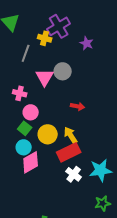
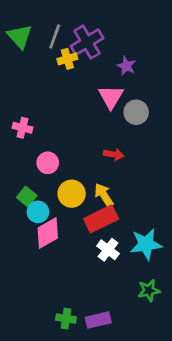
yellow cross: (45, 38) -> (67, 59), turned -32
gray line: (26, 53) -> (55, 36), moved
gray circle: (63, 71) -> (136, 112), moved
pink triangle: (45, 77) -> (111, 97), moved
pink cross: (20, 93) -> (22, 128), moved
green square: (25, 128) -> (27, 196), moved

